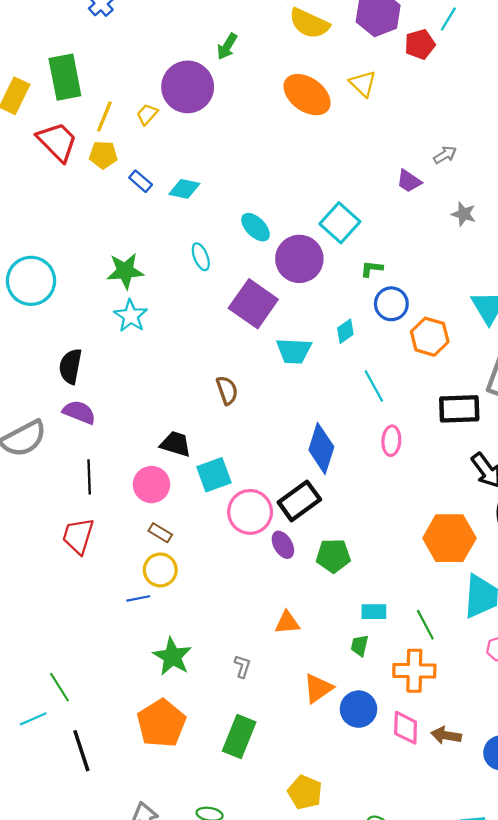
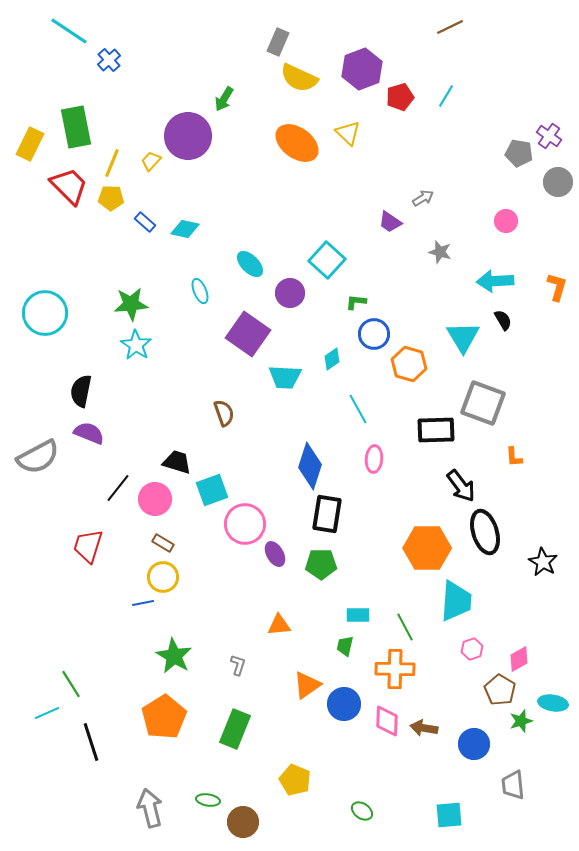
cyan line: (448, 19) -> (446, 96), moved
purple circle: (299, 259) -> (290, 293), size x0.7
black line: (89, 477) -> (118, 488), moved, turned 40
black rectangle: (299, 501) -> (327, 514), moved, turned -45

